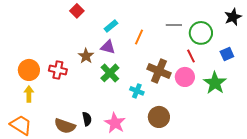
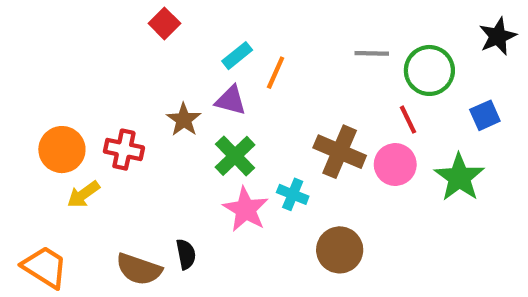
orange line: (139, 37) -> (276, 73), moved
yellow arrow: (29, 94) -> (83, 194), moved, turned -126
pink star: (115, 123) -> (246, 209), moved

